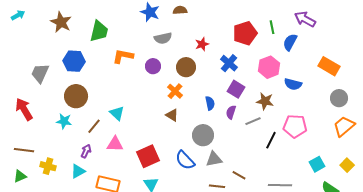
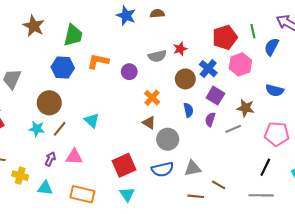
gray semicircle: (163, 38) -> (157, 56), moved
blue hexagon: (74, 61) -> (63, 68), moved
brown circle: (186, 67) -> (185, 79), moved
pink hexagon: (269, 67) -> (240, 64), moved
brown line: (94, 126) -> (60, 129), moved
gray circle: (203, 135) -> (168, 139), moved
black line: (271, 140) -> (265, 167), moved
pink triangle: (115, 144) -> (74, 157), moved
purple arrow: (86, 151) -> (50, 159), moved
blue semicircle: (185, 160) -> (162, 169), turned -60
cyan triangle: (78, 171) -> (45, 188), moved, turned 35

